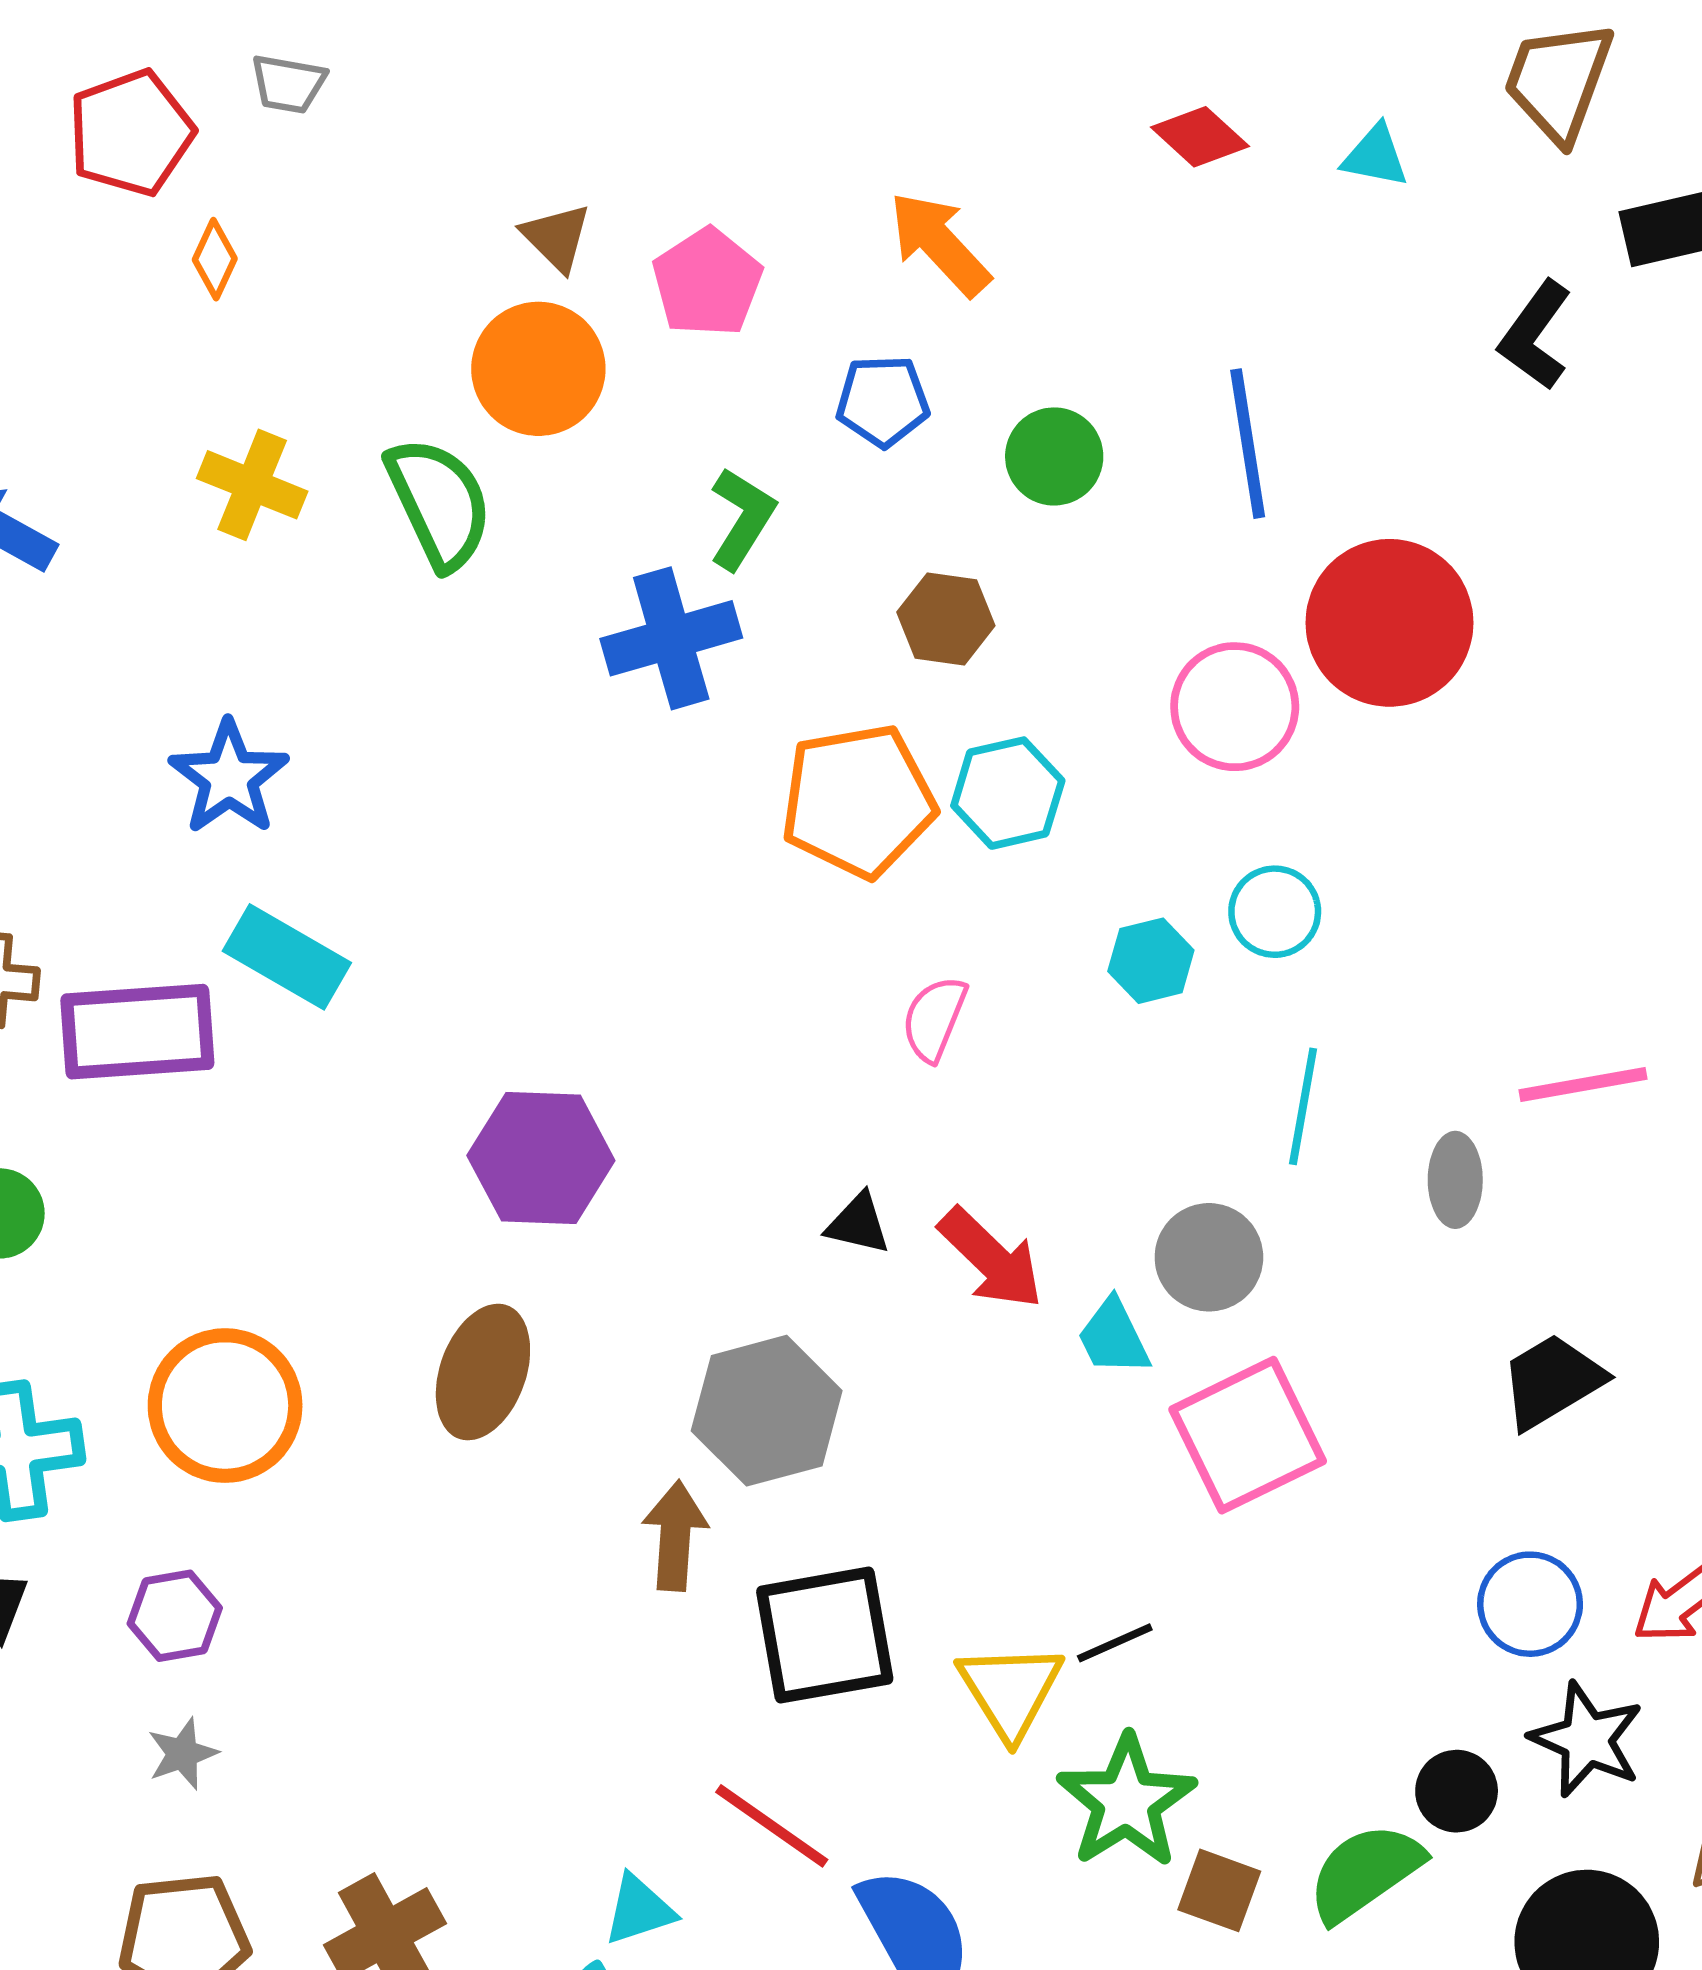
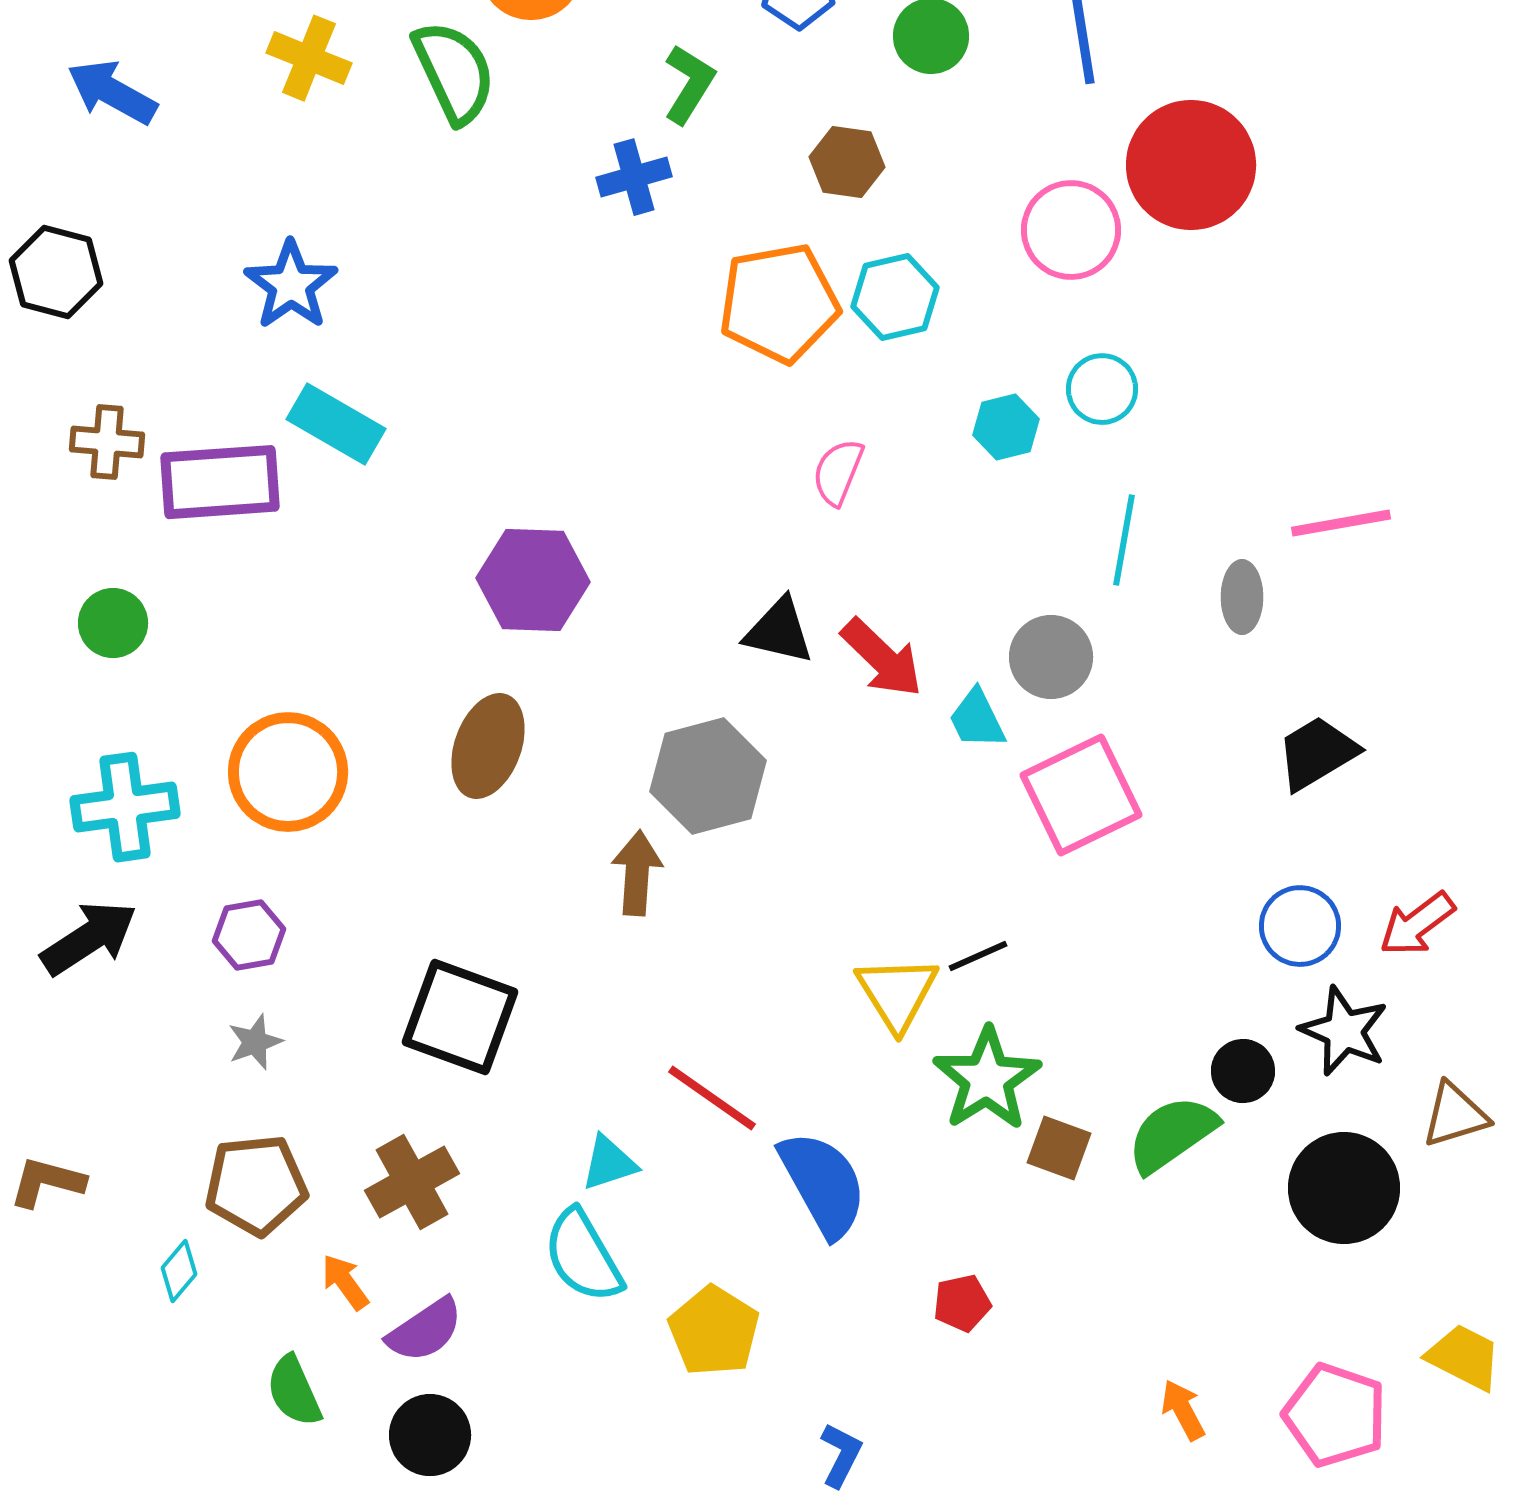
blue cross: (671, 638) -> (634, 177), size x0.7
black triangle: (858, 1224) -> (779, 631), size x1.4
black square: (825, 1635) -> (460, 1017), moved, turned 30

